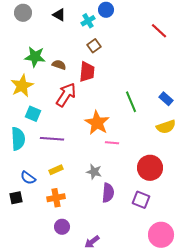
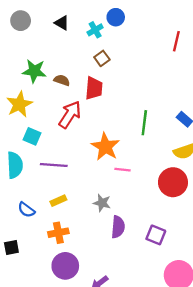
red line: (159, 31) -> (176, 41), turned 60
green line: (131, 102) -> (144, 123), turned 30
red circle: (150, 168) -> (173, 182), moved
black square: (16, 198) -> (11, 248), moved
purple circle: (62, 227) -> (65, 266), size x1.5

